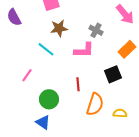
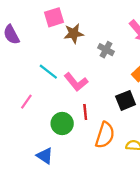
brown star: (59, 28) -> (74, 33), moved
pink L-shape: (84, 50) -> (76, 82), moved, turned 50
green circle: (49, 99) -> (62, 124), moved

